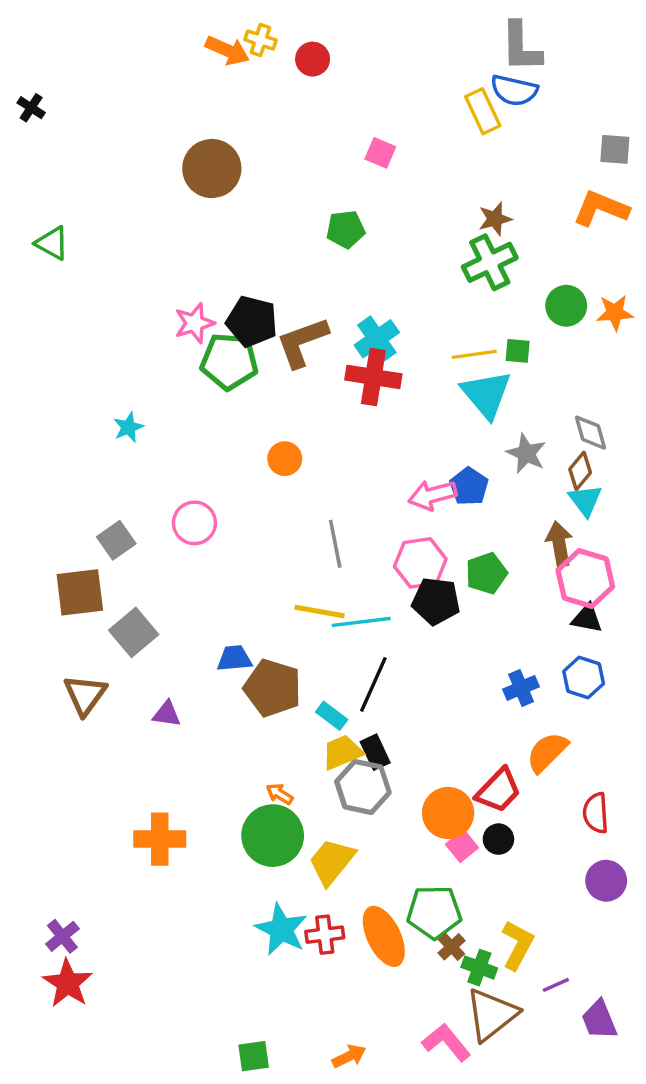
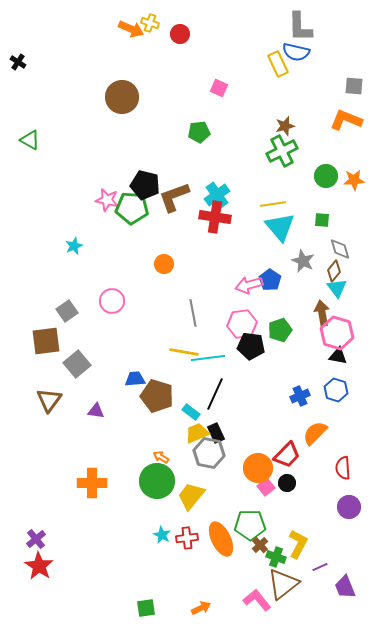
pink star: (194, 323) -> (107, 200), moved, turned 30
green square: (518, 351) -> (322, 220), moved
cyan star: (281, 929) -> (162, 535), size x0.6

